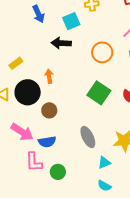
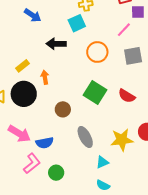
blue arrow: (38, 14) -> (33, 15), turned -30
cyan square: (71, 21) -> (77, 23), moved
yellow rectangle: (16, 63) -> (22, 66), moved
brown circle: (49, 110) -> (63, 109), moved
pink L-shape: (34, 162) -> (32, 163), turned -125

